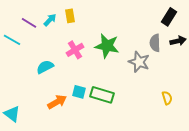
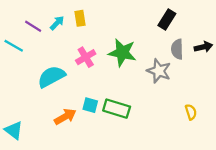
black rectangle: (169, 17) -> (167, 19), moved
cyan semicircle: (45, 67) -> (51, 77), size x1.4

